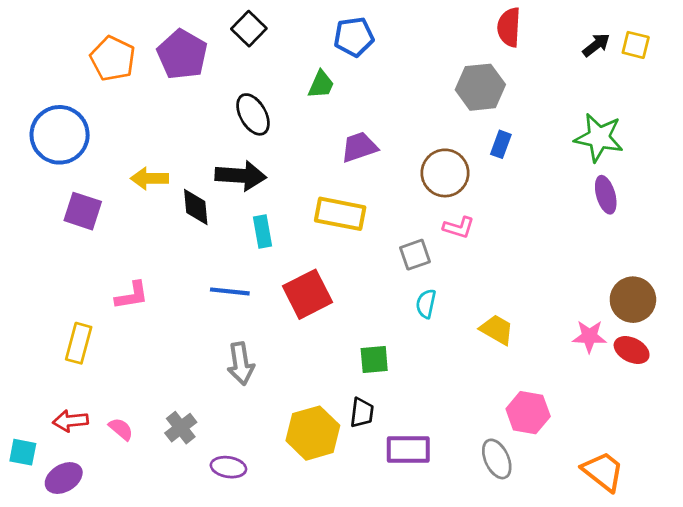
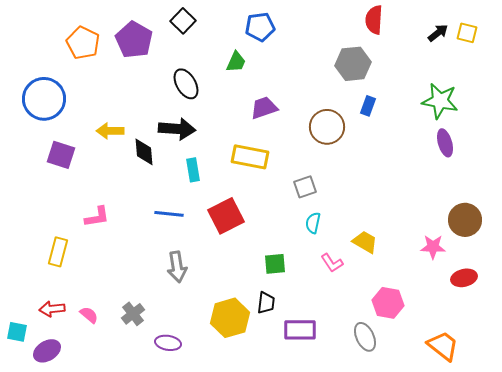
pink L-shape: (459, 227) -> (332, 263), moved, turned 40
red ellipse: (632, 350) -> (464, 278), moved, turned -40

